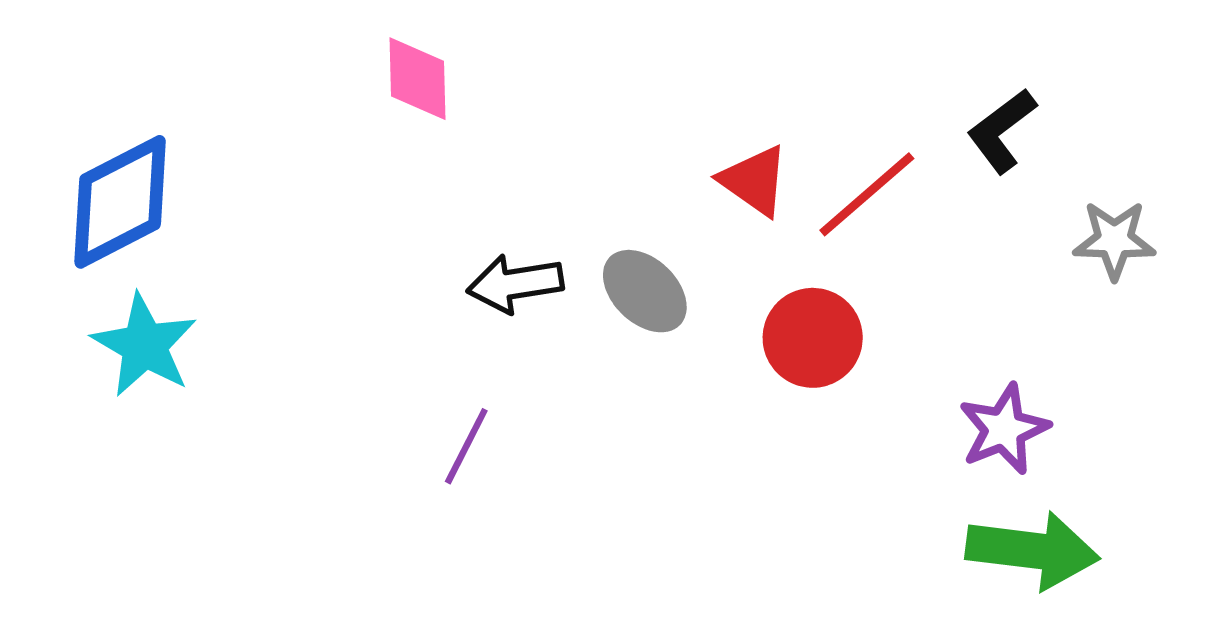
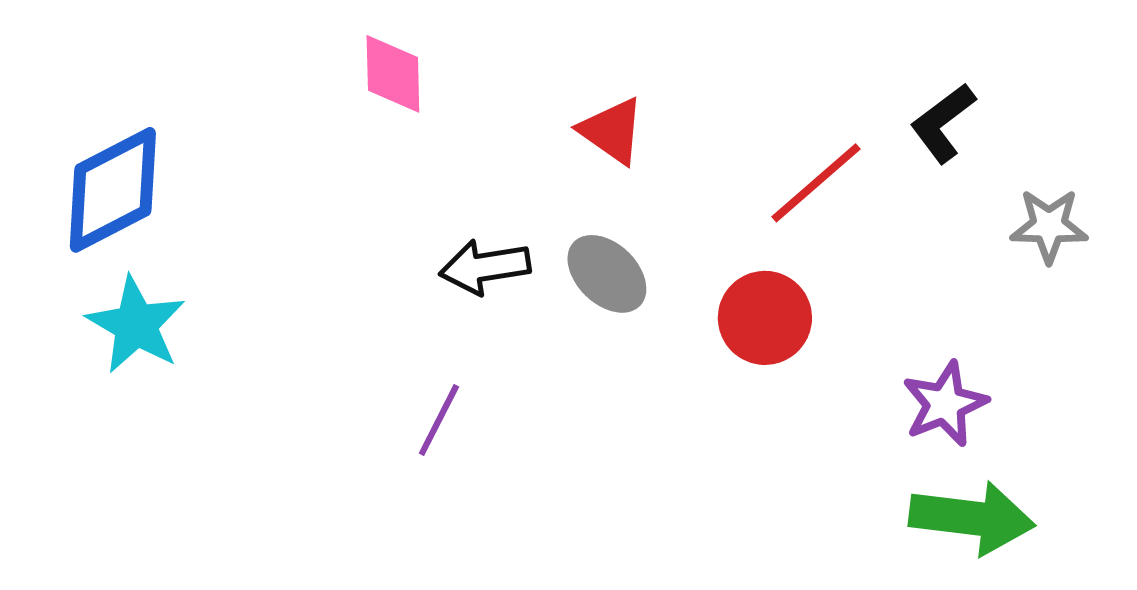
red triangle: (754, 181) -> (612, 131), moved

